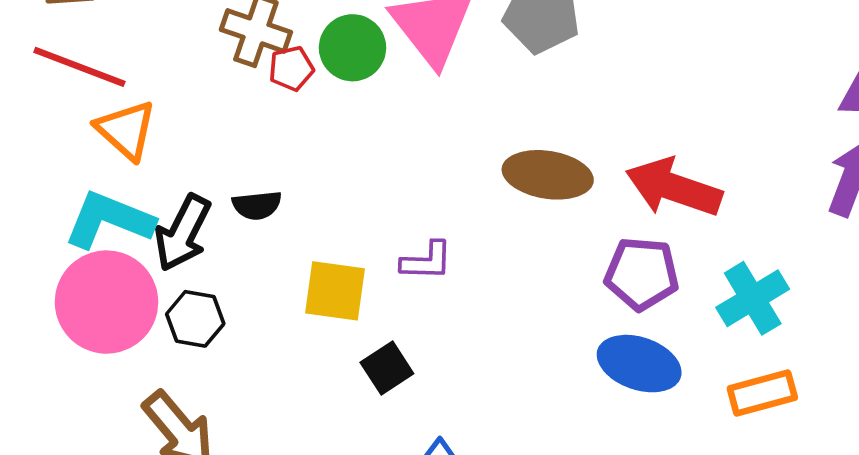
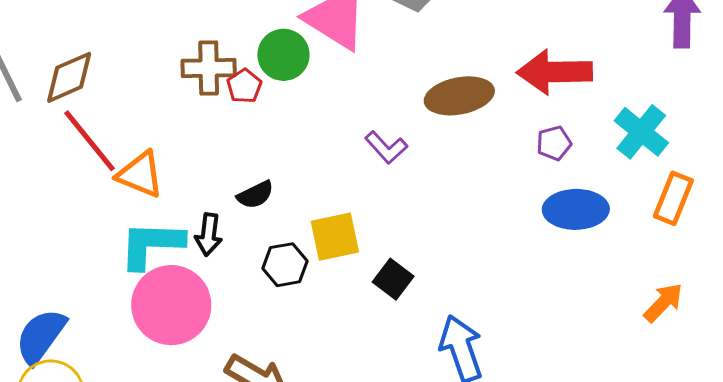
red line: (79, 67) -> (89, 141), turned 50
black arrow: (183, 233) -> (209, 235), size x0.7
purple L-shape: (427, 261) -> (386, 147), moved, turned 66
purple pentagon: (642, 274) -> (554, 143), size x0.6
black hexagon: (195, 319) -> (285, 265), moved
orange rectangle: (762, 393) -> (673, 198), turned -33

